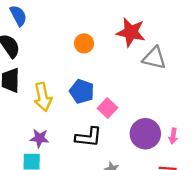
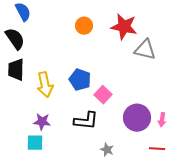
orange circle: (84, 43) -> (84, 26), moved

